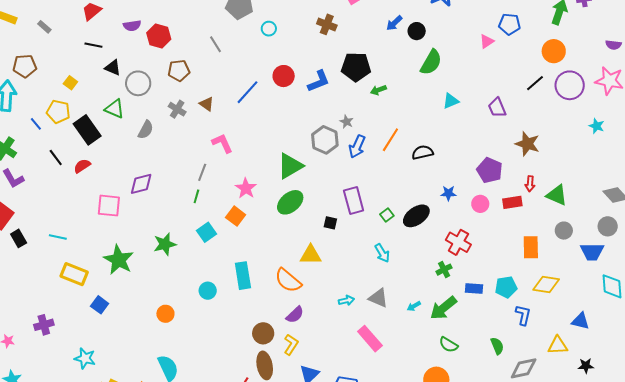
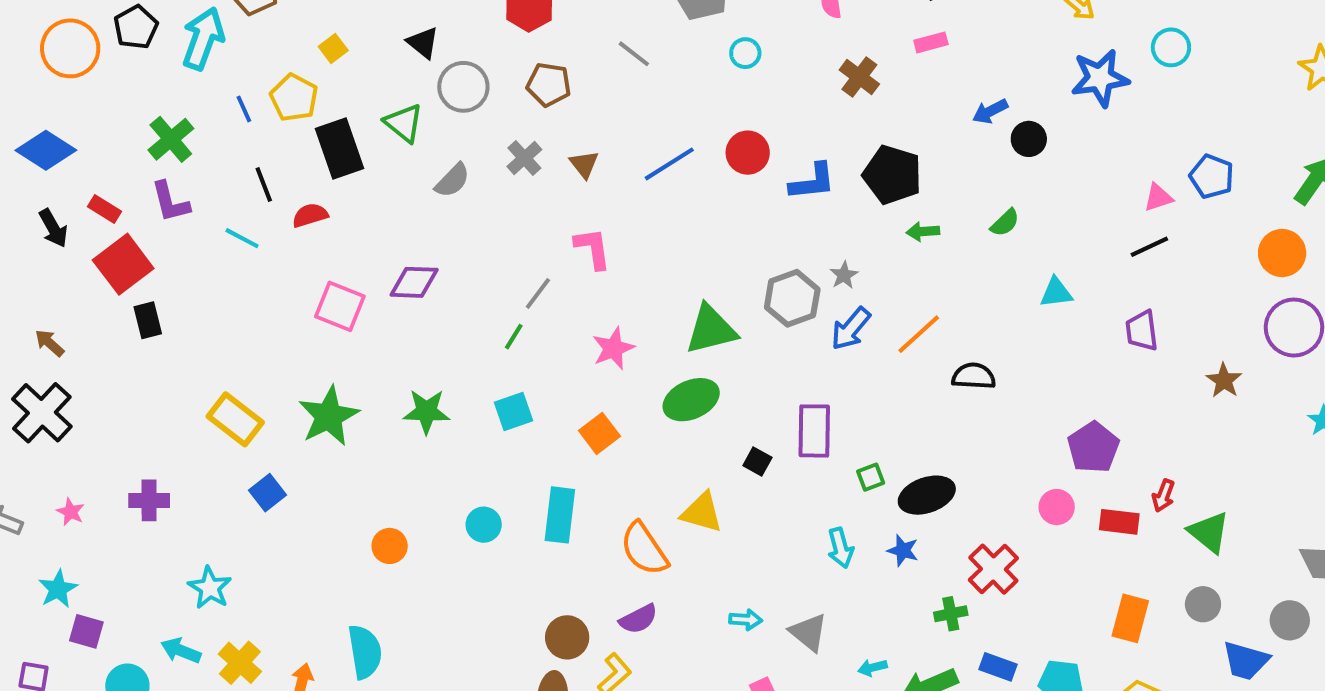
gray line: (215, 44) -> (634, 54), turned -36
green semicircle: (431, 62) -> (1005, 223), moved, size x0.6
black line: (535, 83) -> (1149, 247), moved
brown star: (527, 144) -> (1224, 381), moved, size x0.7
blue star: (448, 193) -> (903, 550), moved
orange square: (236, 216) -> (599, 433), moved
cyan line: (58, 237) -> (242, 238), moved

